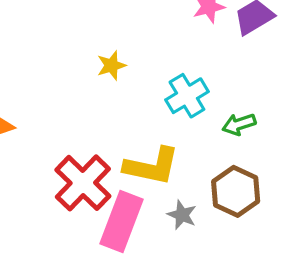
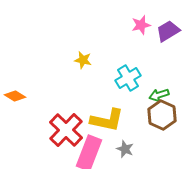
yellow star: (111, 65) -> (83, 60), turned 30
brown hexagon: (236, 191) -> (162, 115), moved

